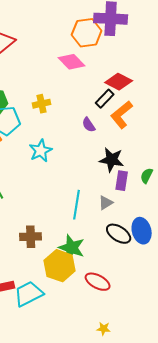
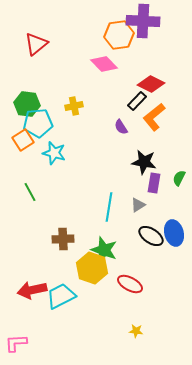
cyan star: (41, 151) -> (54, 153), moved, turned -30

